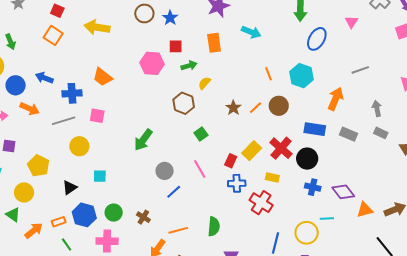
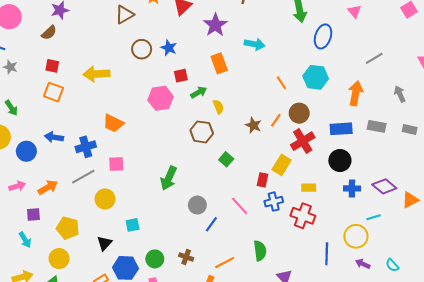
yellow semicircle: (204, 83) -> (218, 107), turned 128
orange arrow: (30, 109) -> (48, 187), moved, turned -42
gray rectangle: (381, 133) -> (410, 129), moved
red cross: (281, 148) -> (303, 141), moved, turned 30
pink line: (200, 169) -> (240, 206), moved

